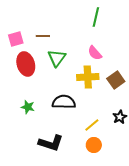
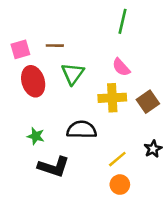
black L-shape: (51, 143) -> (54, 167), moved

